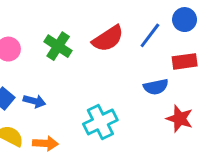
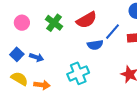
blue line: (150, 35) -> (112, 32), moved
blue semicircle: (156, 87) -> (95, 45), moved

